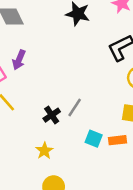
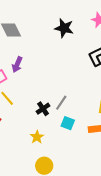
cyan square: (94, 139) -> (68, 123), moved

